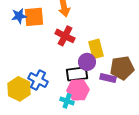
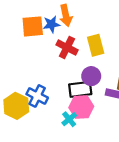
blue star: (19, 16) -> (51, 24), moved
yellow rectangle: (96, 49) -> (96, 45), moved
cyan cross: (67, 101) -> (69, 119), turned 32

